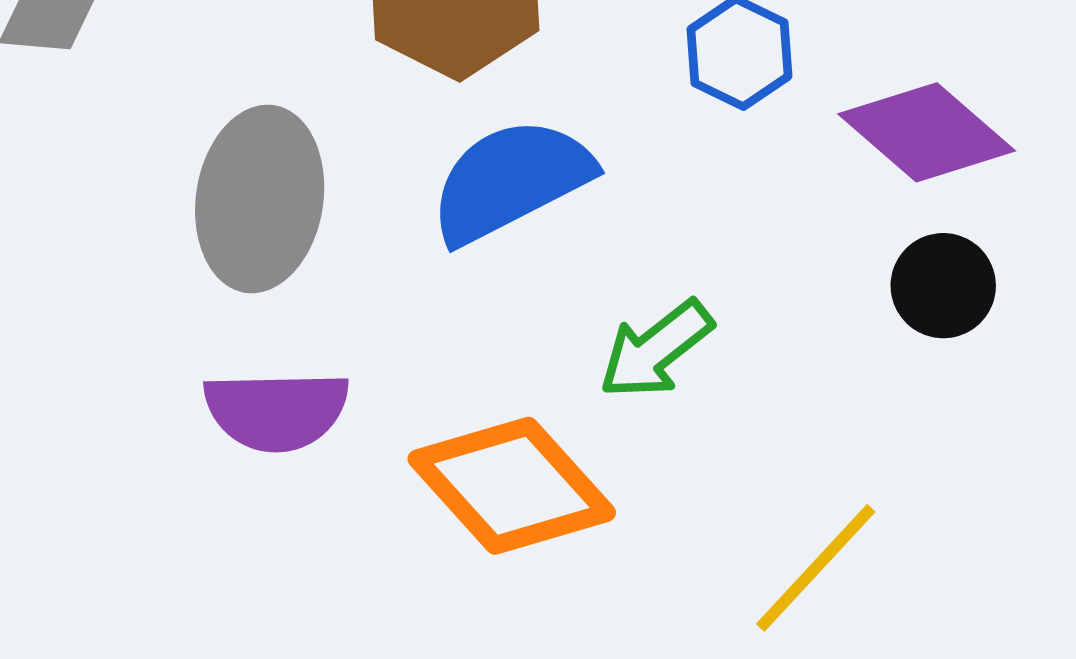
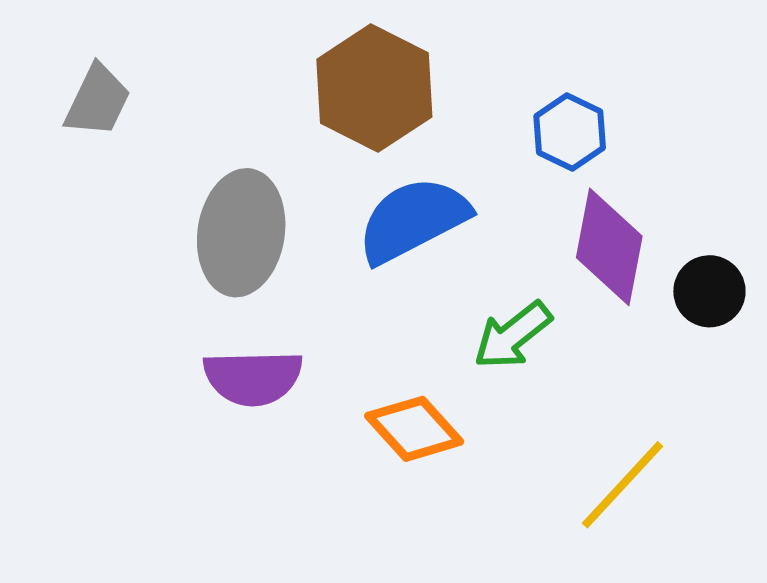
purple diamond: (927, 132) -> (609, 247), moved, turned 60
orange diamond: (512, 486) -> (414, 429), size x0.7

